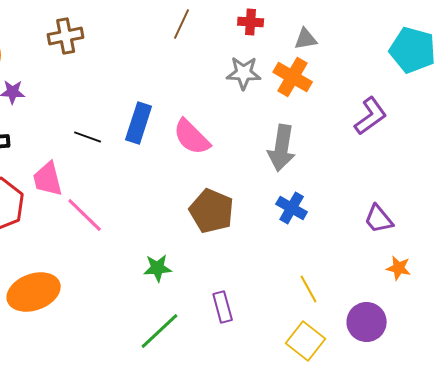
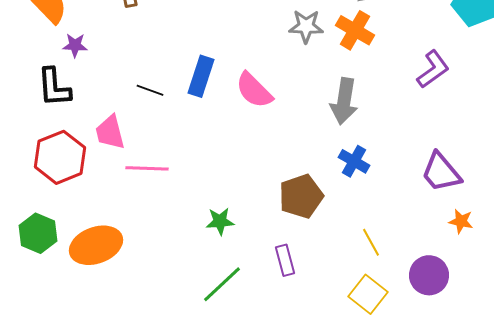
brown pentagon: (212, 211) -> (301, 196), moved, turned 30
pink line: (85, 215) -> (147, 168), turned -42
purple trapezoid: (379, 219) -> (441, 172), size x1.4

